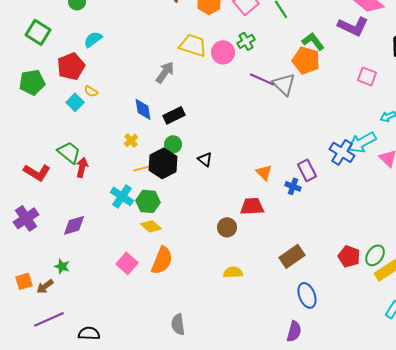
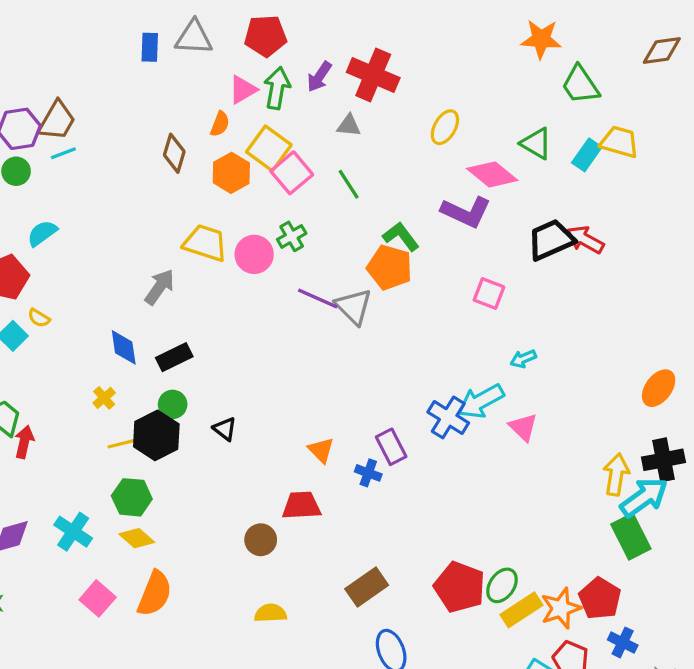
cyan cross: (122, 196) -> (73, 532), moved
red pentagon: (349, 256) -> (460, 587), size x1.4

